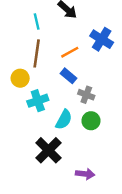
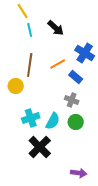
cyan line: (37, 21) -> (30, 30), moved
blue rectangle: (69, 76) -> (76, 77), moved
cyan cross: (38, 101) -> (31, 118), moved
purple arrow: (85, 174) -> (79, 173), moved

